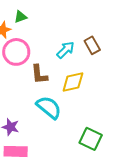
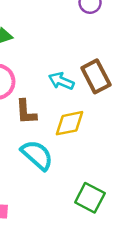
brown rectangle: (92, 45) -> (96, 76), size x1.4
cyan arrow: (66, 50) -> (61, 81), turned -114

